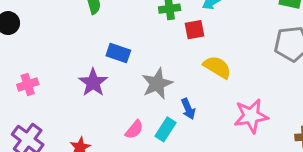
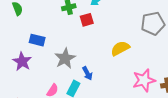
yellow semicircle: (217, 67) -> (120, 48), moved, turned -54
pink star: (251, 116) -> (144, 80), moved

